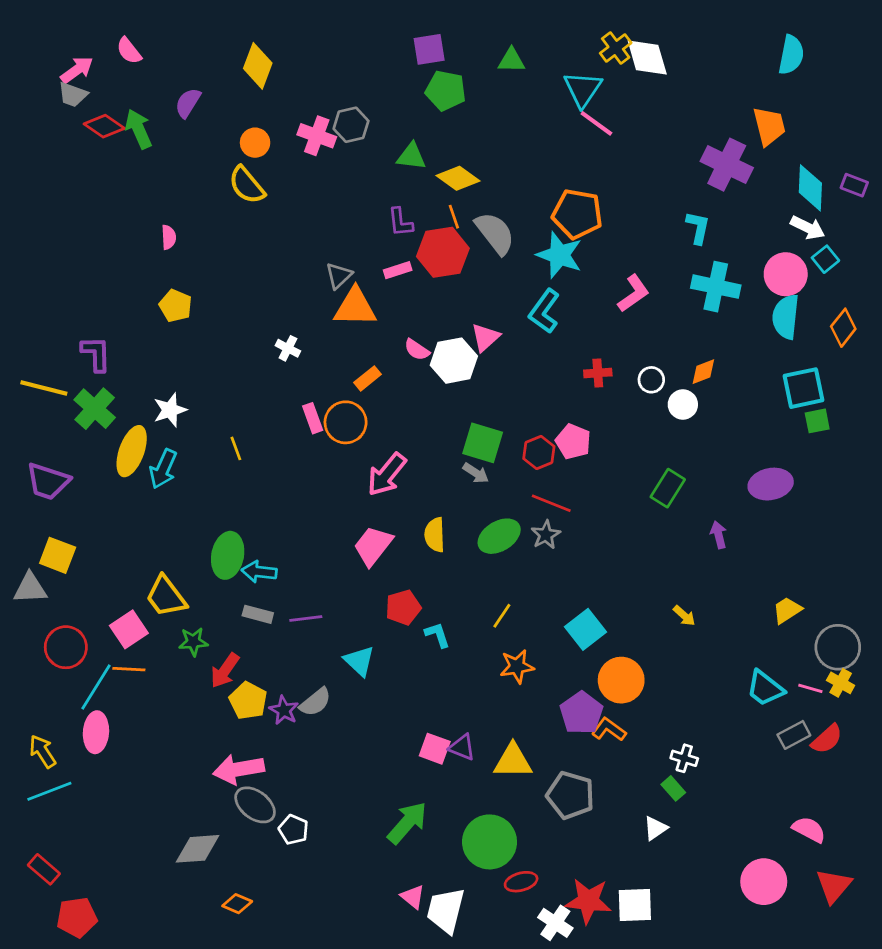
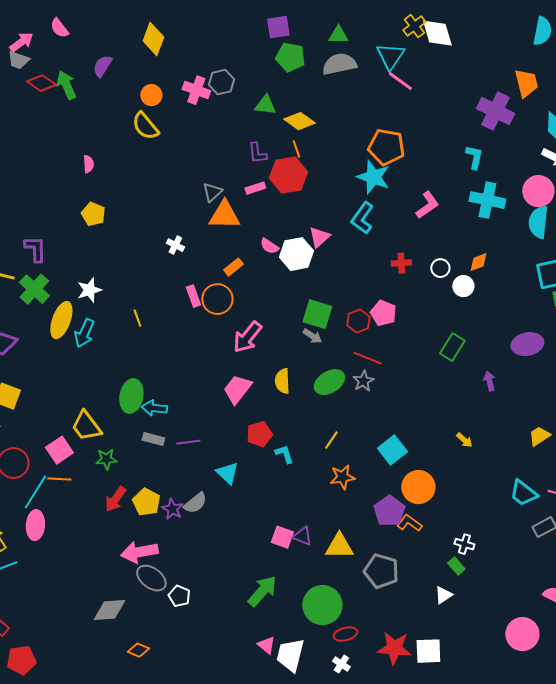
gray semicircle: (495, 233) -> (339, 64), moved, turned -64
red arrow: (225, 671) -> (115, 499), moved
white cross: (555, 923) -> (341, 664), moved, size x0.7

